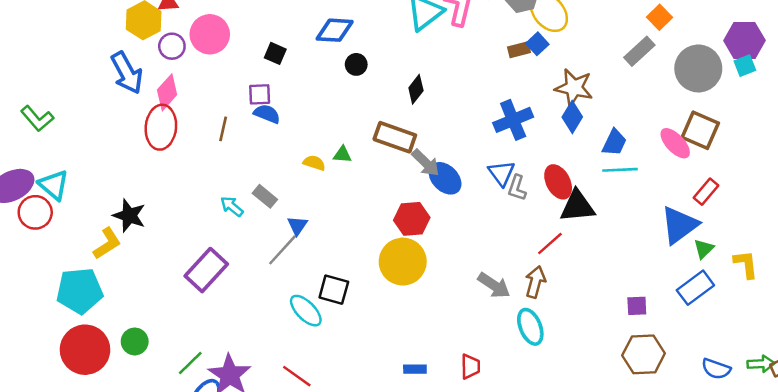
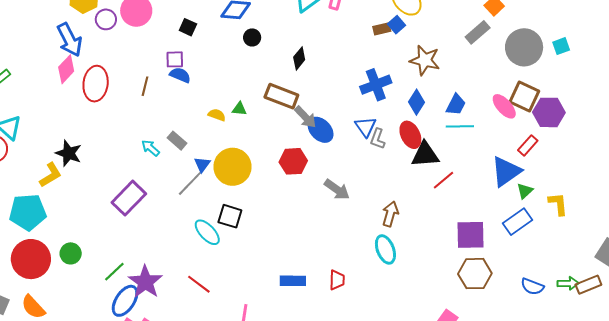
purple hexagon: (744, 40) -> (549, 112), moved
pink diamond: (167, 92) -> (66, 69), moved
blue diamond: (572, 117) -> (416, 102), moved
red line: (550, 244) -> (444, 180), moved
yellow circle: (403, 262) -> (233, 167), moved
gray arrow: (494, 285) -> (337, 190), moved
purple square: (637, 306) -> (470, 235), size x1.8
blue rectangle: (415, 369) -> (293, 281), size x1.4

